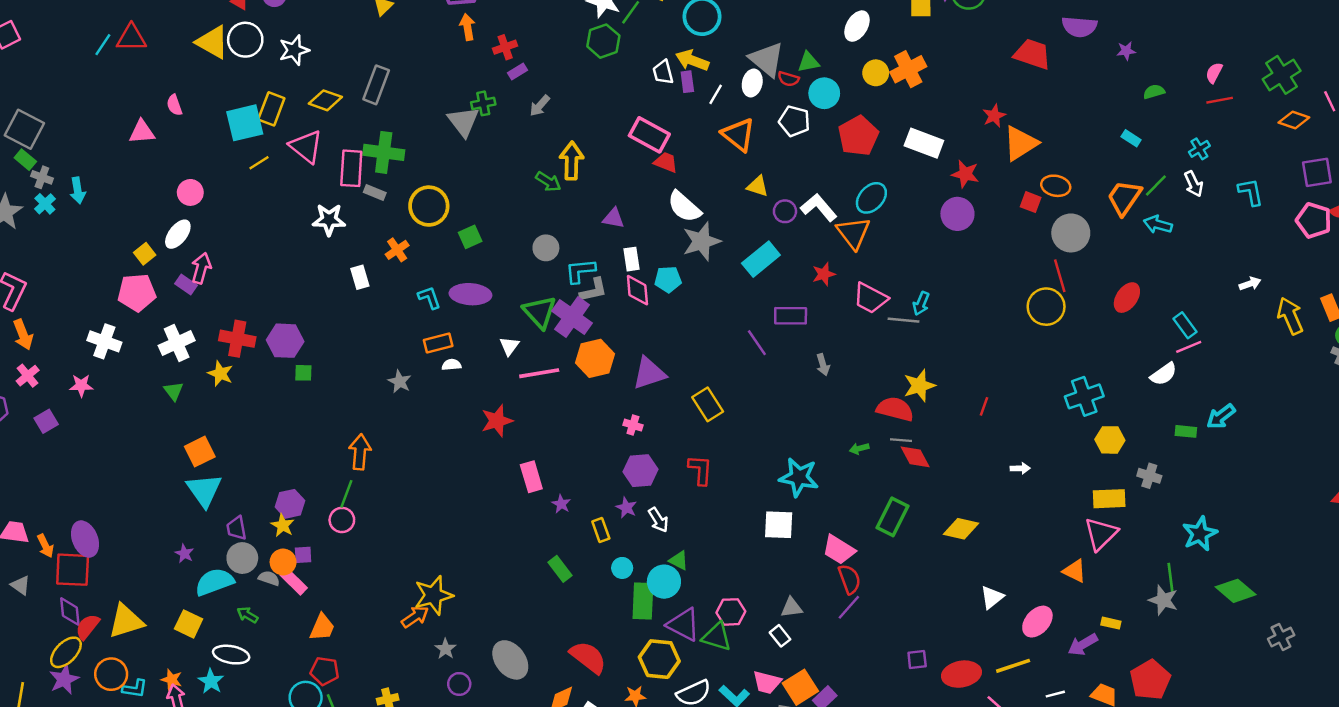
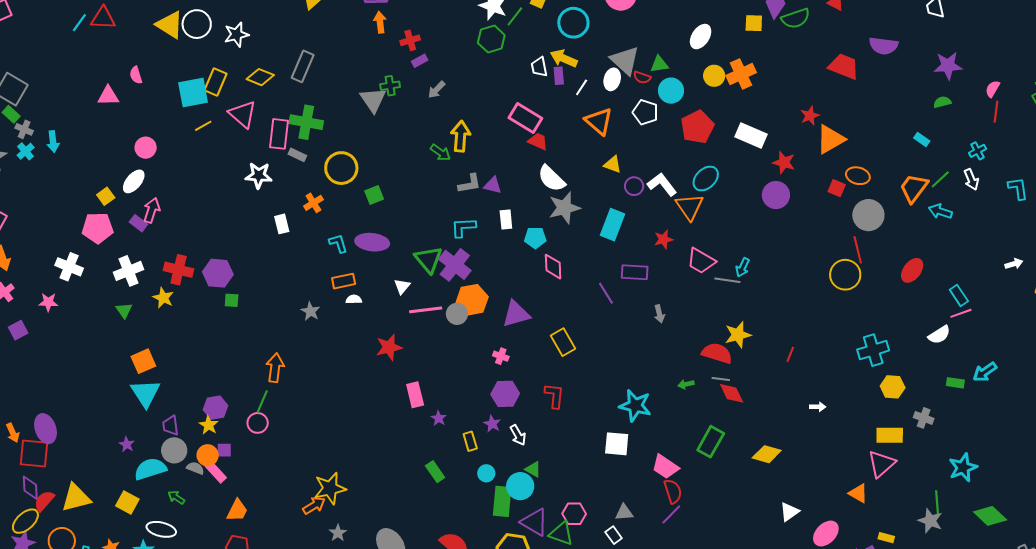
purple star: (1126, 51) -> (948, 66), moved, size x1.8
red line: (1220, 100) -> (996, 112), turned -75
gray circle: (546, 248) -> (457, 314), moved
cyan rectangle: (761, 259) -> (613, 225), turned -32
gray L-shape: (593, 290) -> (470, 184), moved
pink diamond: (637, 290) -> (553, 267), moved

